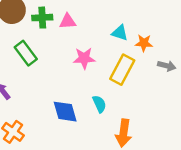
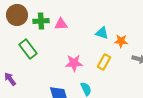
pink star: (84, 58) -> (74, 63), moved
yellow rectangle: (122, 70) -> (104, 62), size x0.7

